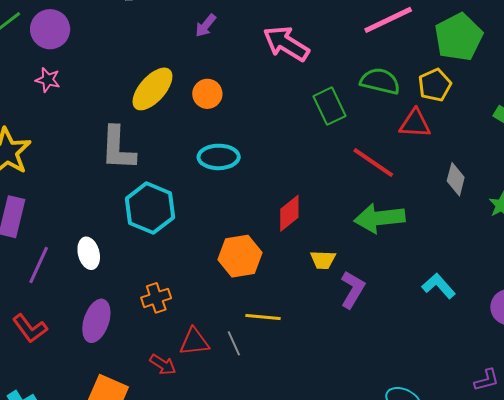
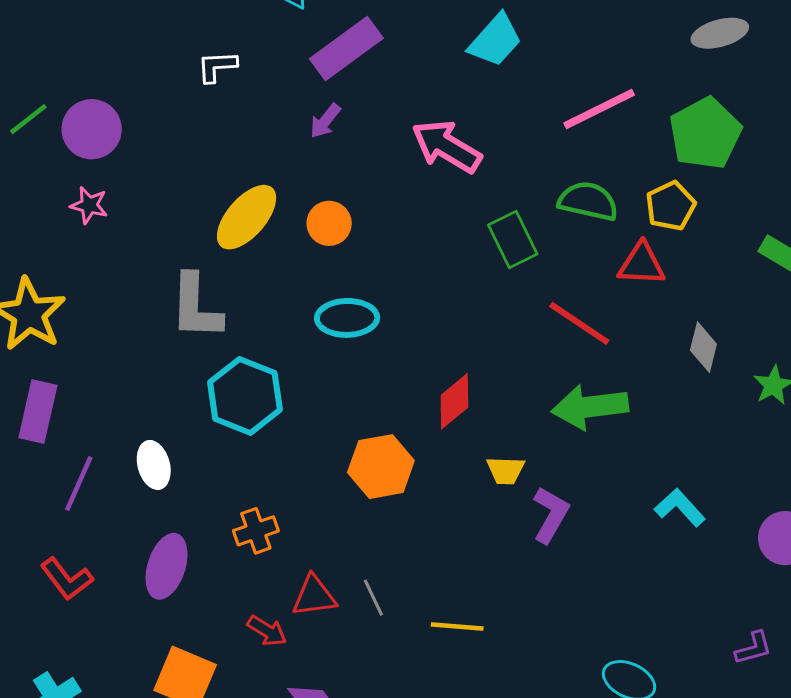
yellow line: (263, 317) -> (457, 626), moved

